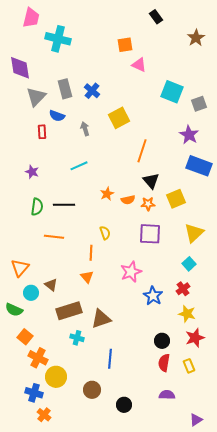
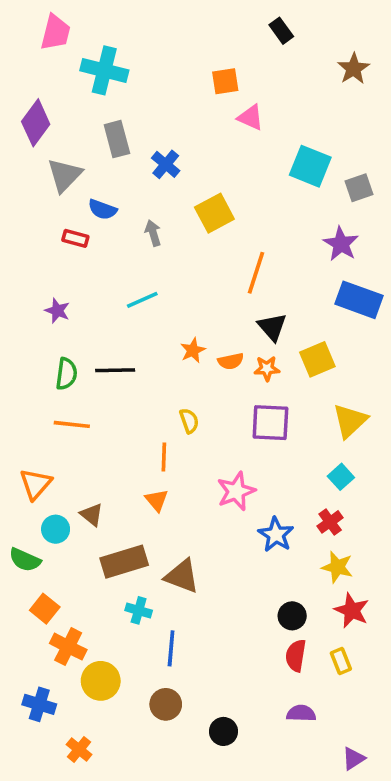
purple diamond: (20, 68) -> (36, 123), turned 45
gray rectangle: (65, 89) -> (117, 139), moved
red rectangle: (42, 132) -> (75, 238), turned -72
orange line: (54, 237) -> (72, 424), moved
brown triangle: (101, 319) -> (182, 576), turned 40
red star: (195, 338) -> (352, 610), turned -30
blue line: (110, 359) -> (171, 648), moved
blue cross: (34, 393) -> (39, 704), moved

